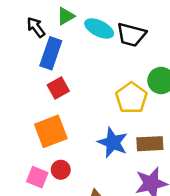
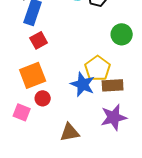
yellow pentagon: (131, 98) -> (98, 68), moved
red circle: (61, 170) -> (43, 98), moved

